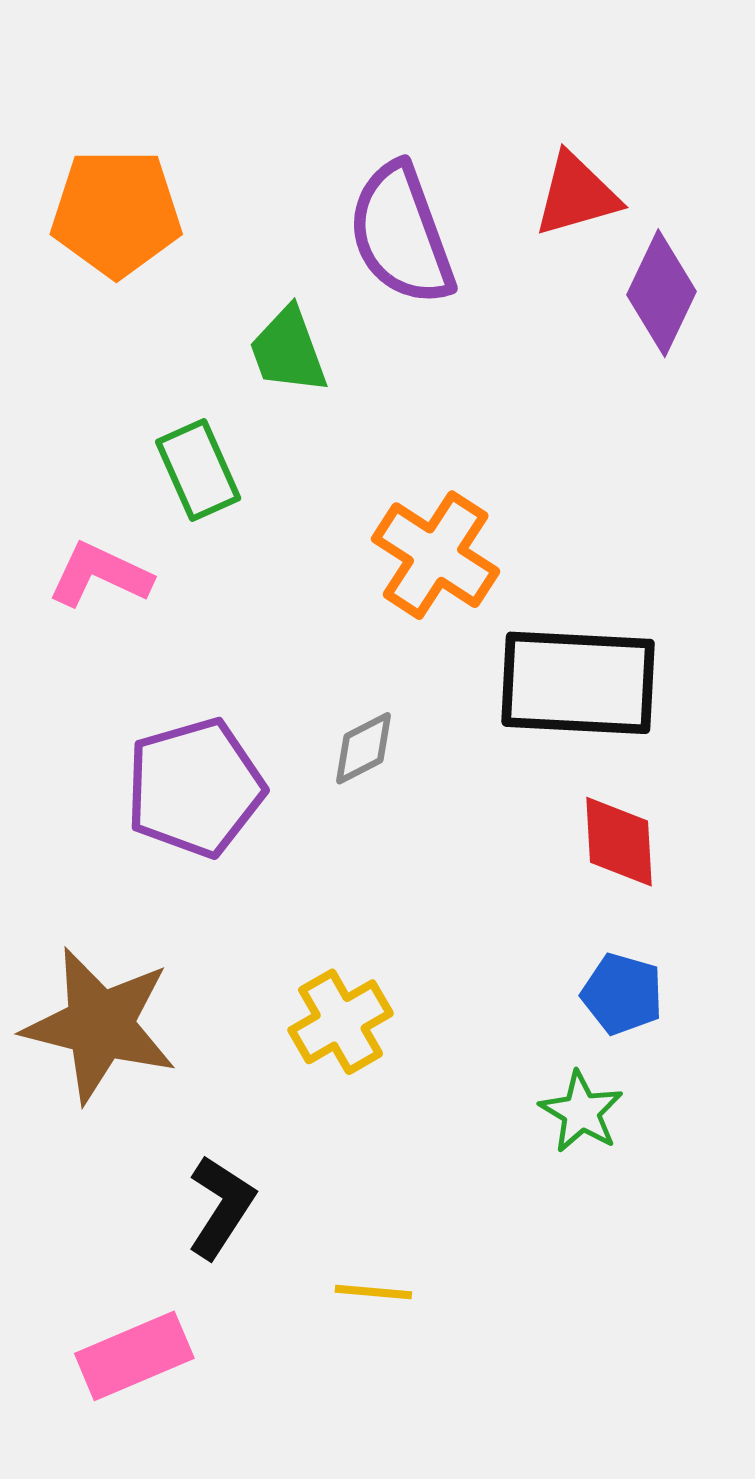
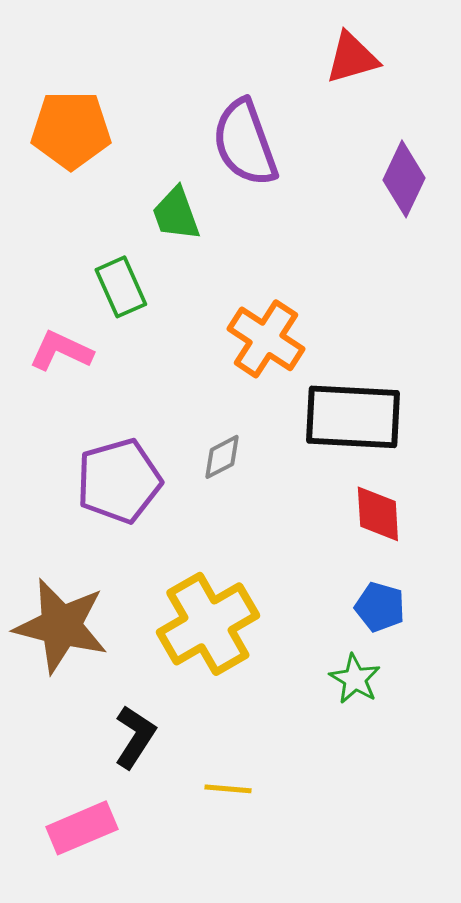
red triangle: (576, 195) -> (352, 58), moved
yellow cross: (341, 1022) -> (208, 624), size x1.6

